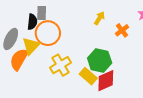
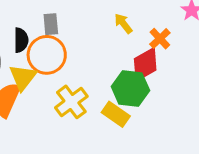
gray rectangle: (42, 13) -> (51, 24), moved
yellow arrow: (99, 18) -> (123, 23), turned -64
red diamond: (106, 81) -> (145, 64), moved

